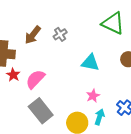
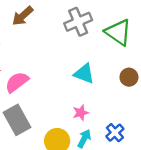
gray cross: (60, 34) -> (78, 22), moved, size x1.6
brown arrow: (33, 35) -> (23, 16), moved

